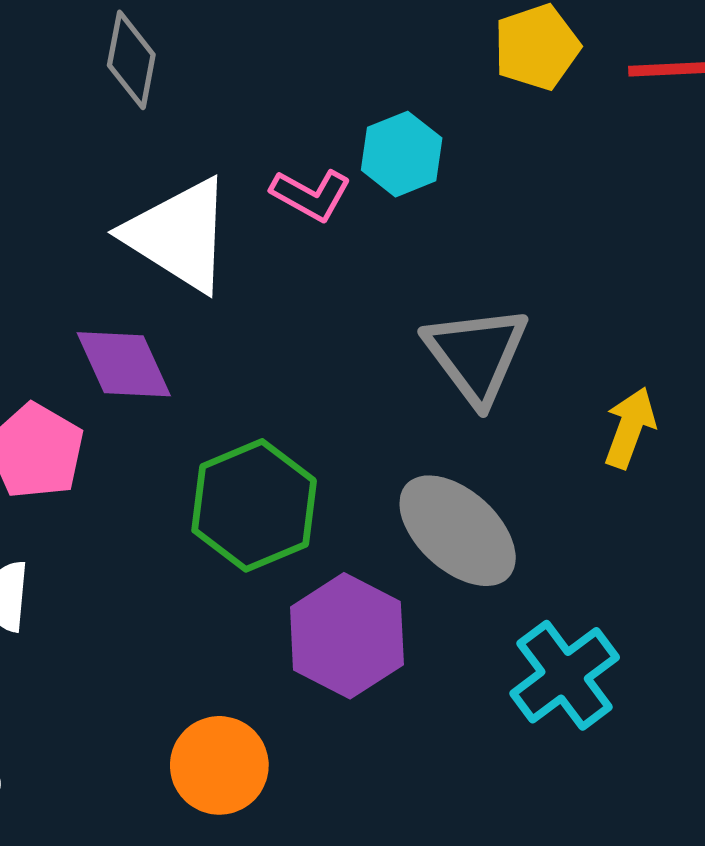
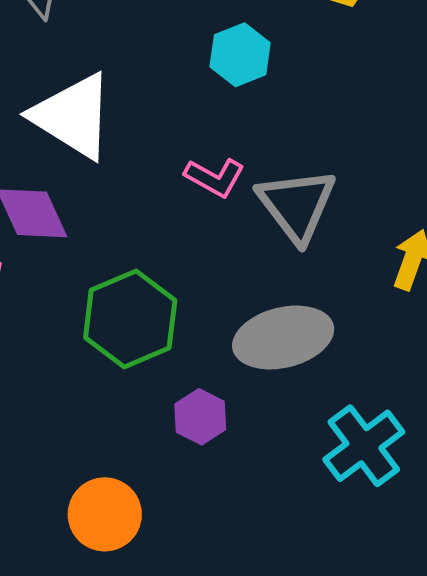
pink L-shape: (311, 195) -> (215, 177), moved
gray ellipse: (458, 531) -> (283, 337), turned -56
purple hexagon: (347, 636) -> (200, 417), size x0.6

